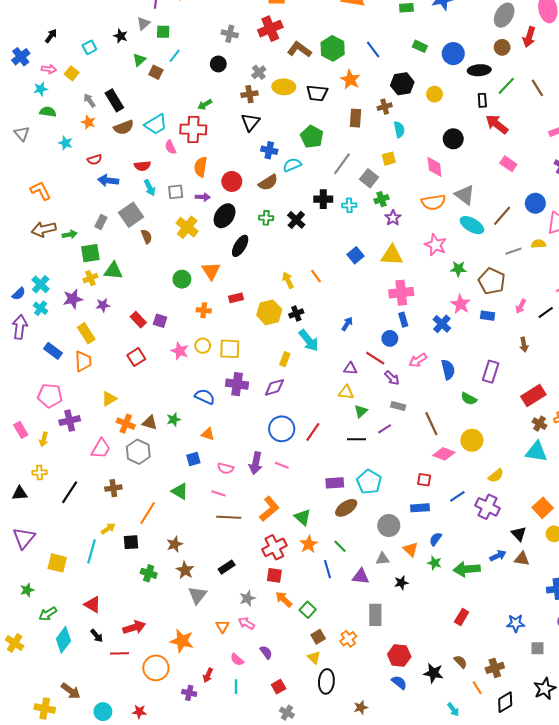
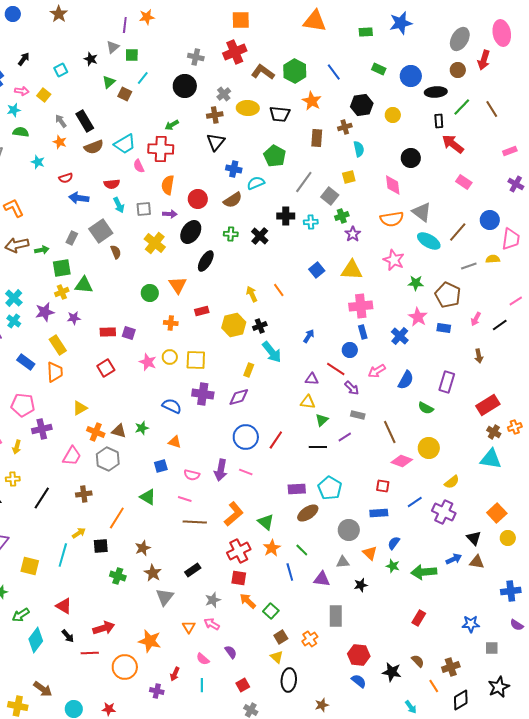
black circle: (218, 64) -> (185, 86), size x1.5
red rectangle: (138, 320) -> (108, 332), turned -49
blue semicircle: (448, 370) -> (406, 380), turned 42

